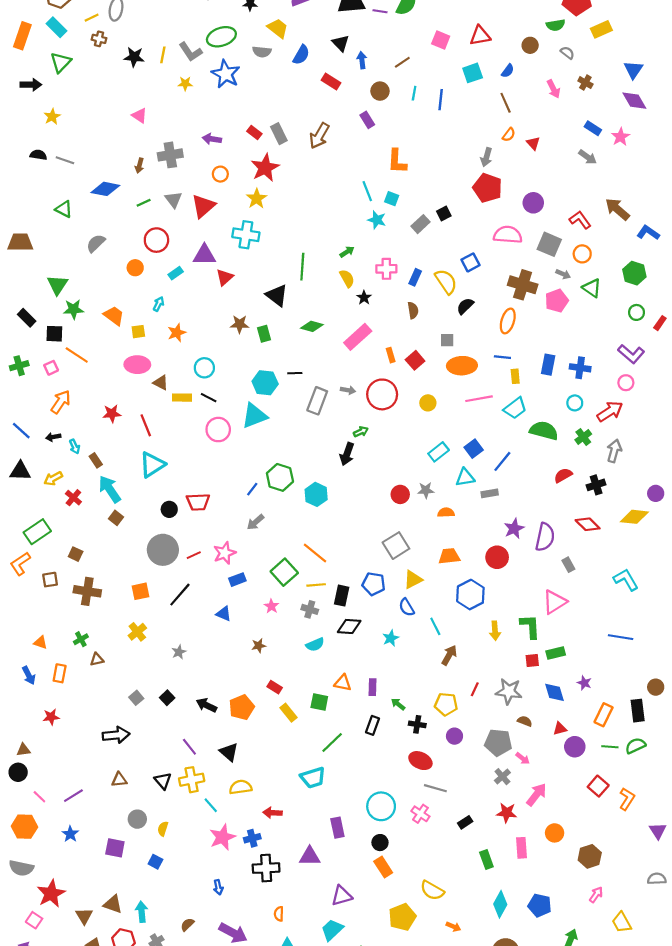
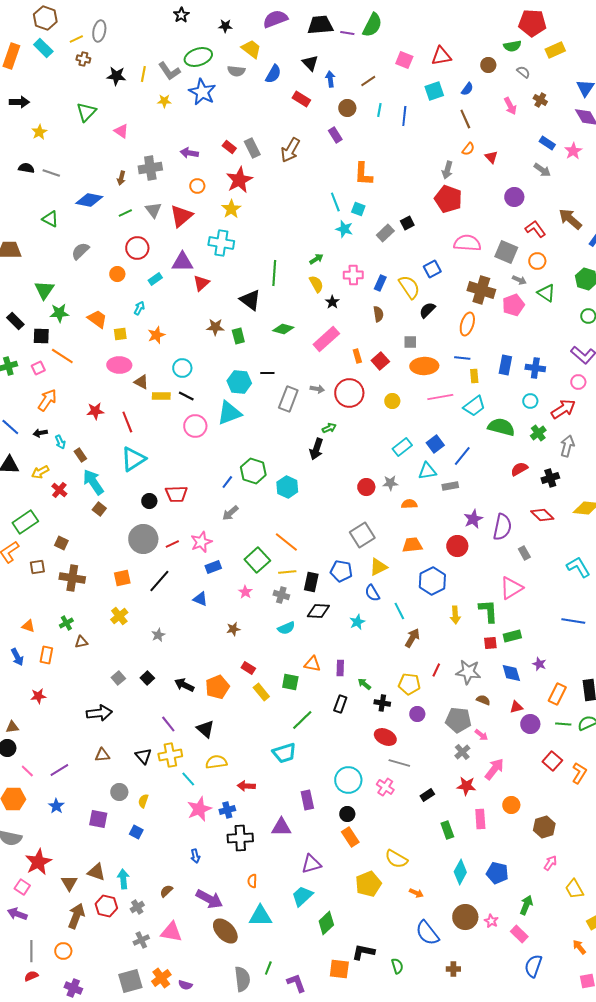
green triangle: (61, 62) -> (86, 112), moved
purple circle: (533, 203) -> (514, 197), moved

